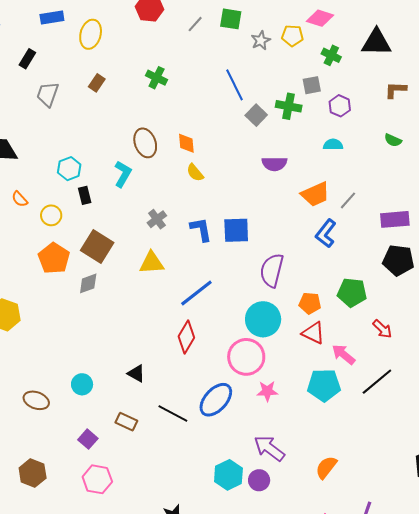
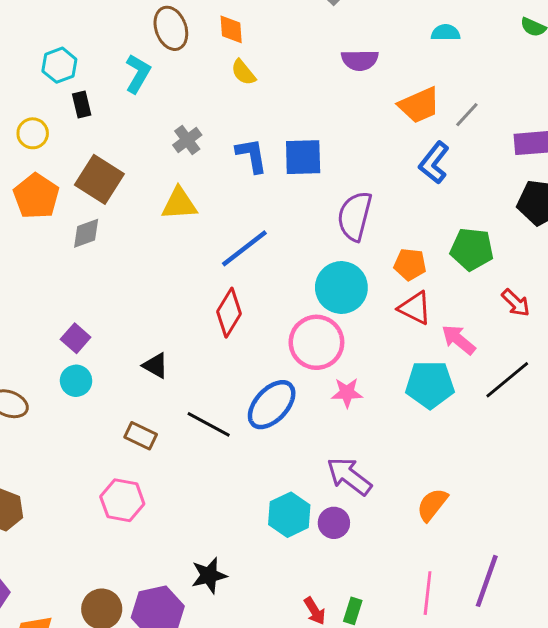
purple square: (88, 439) -> (76, 338), moved
pink hexagon: (97, 479) -> (122, 500), moved

